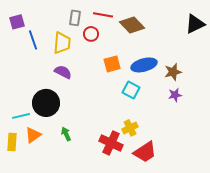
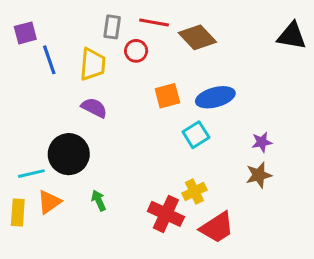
black triangle: (195, 24) -> (292, 36), turned 35
brown star: (173, 72) -> (259, 175), moved
cyan square: (131, 90) -> (196, 135), turned 30

